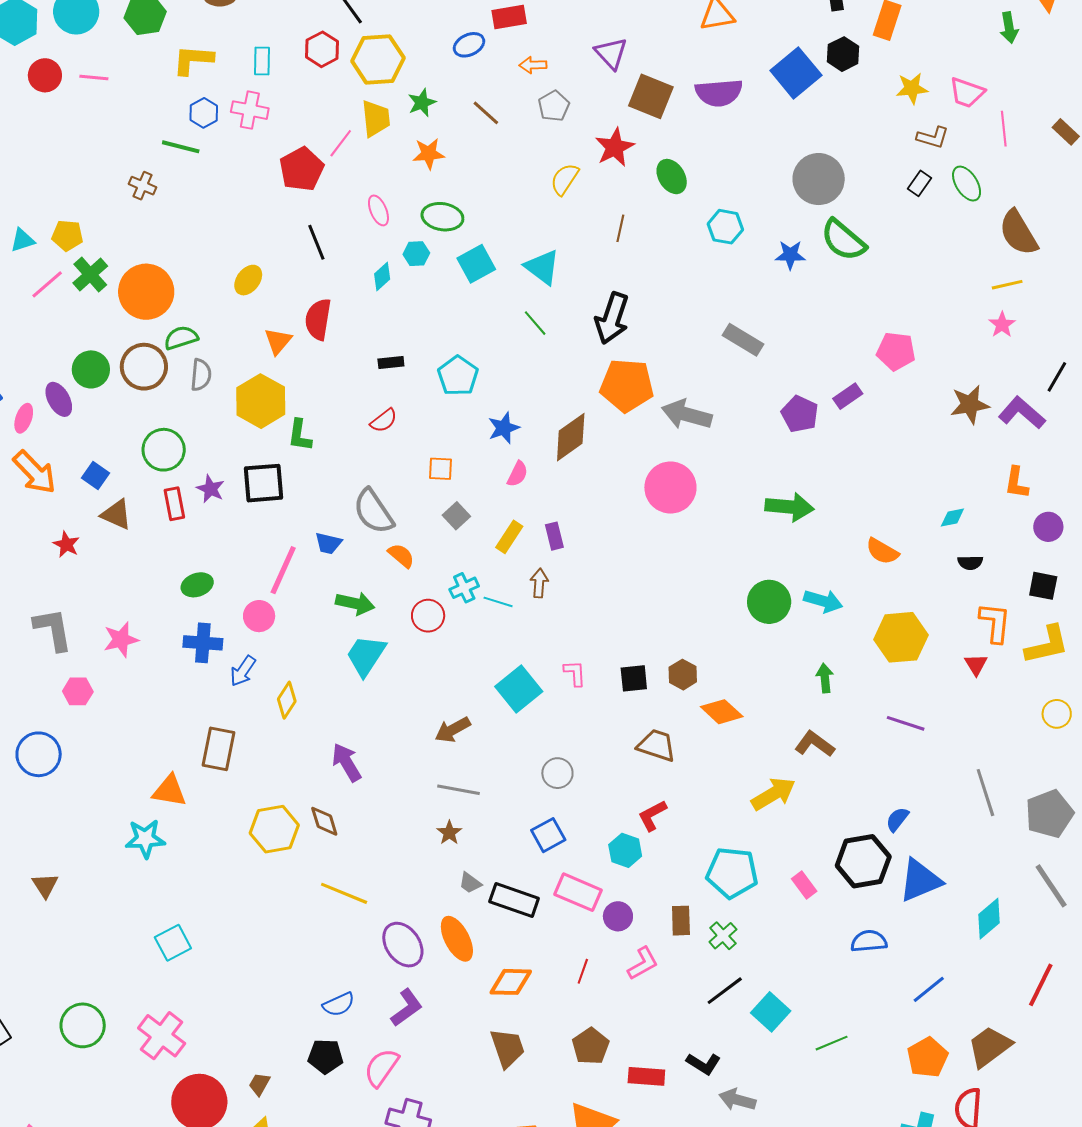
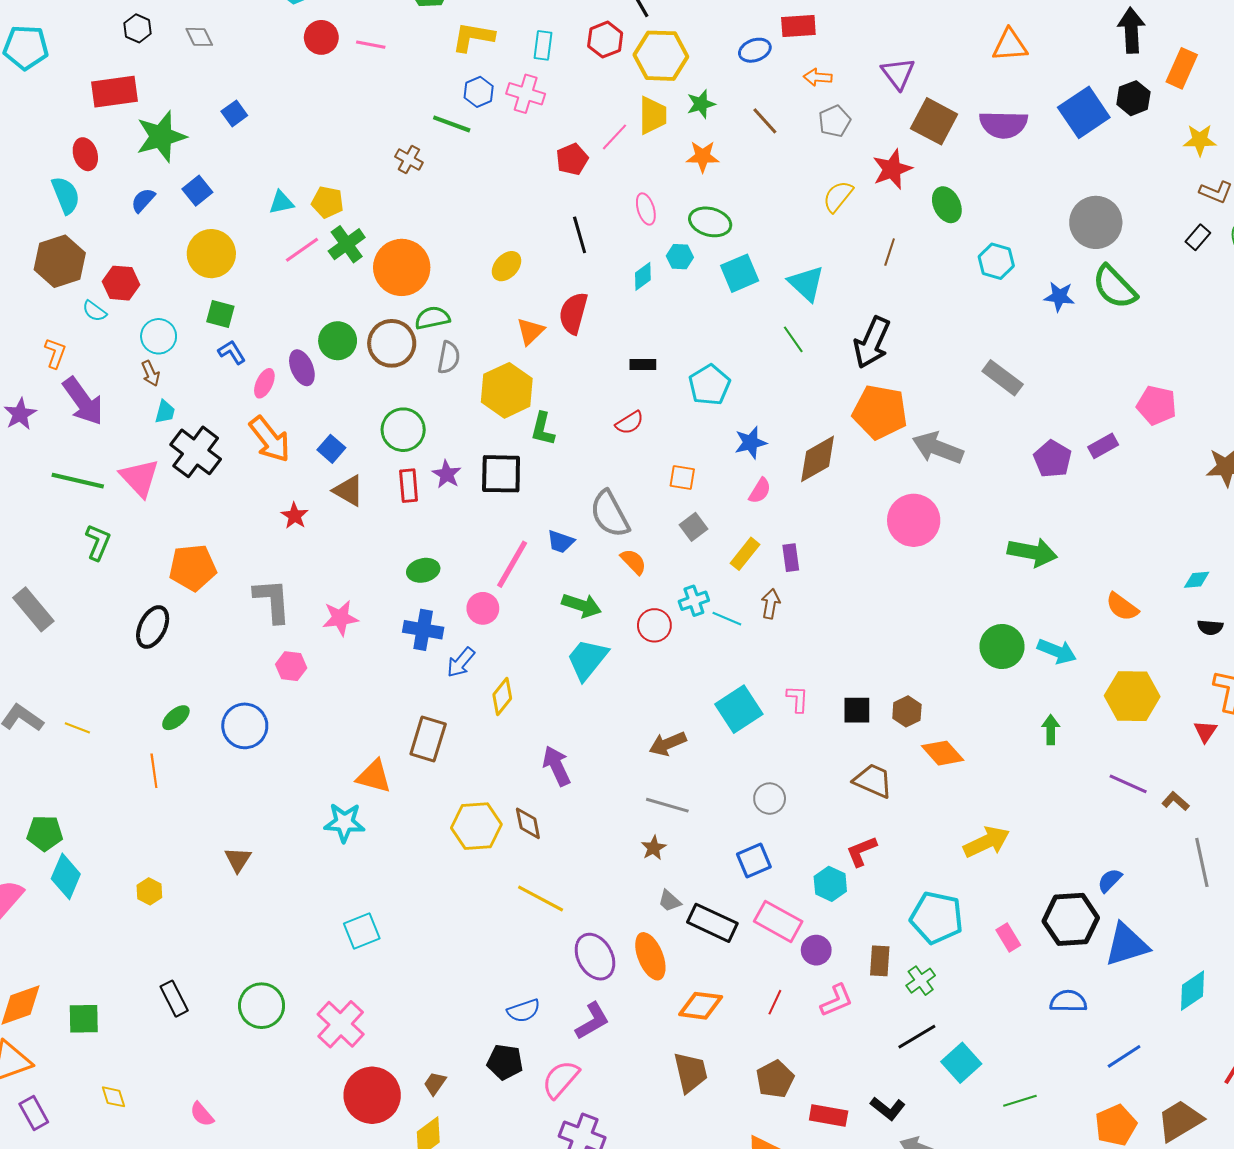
red pentagon: (302, 169) -> (572, 159), size x0.7
brown L-shape: (815, 744) -> (1176, 801), moved, size x0.7

